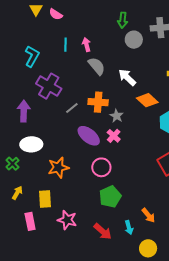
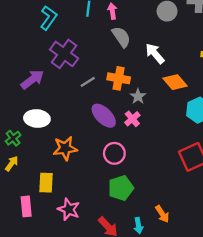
purple arrow: (24, 111) -> (32, 79), turned 45
yellow arrow: (17, 193) -> (12, 164), moved

